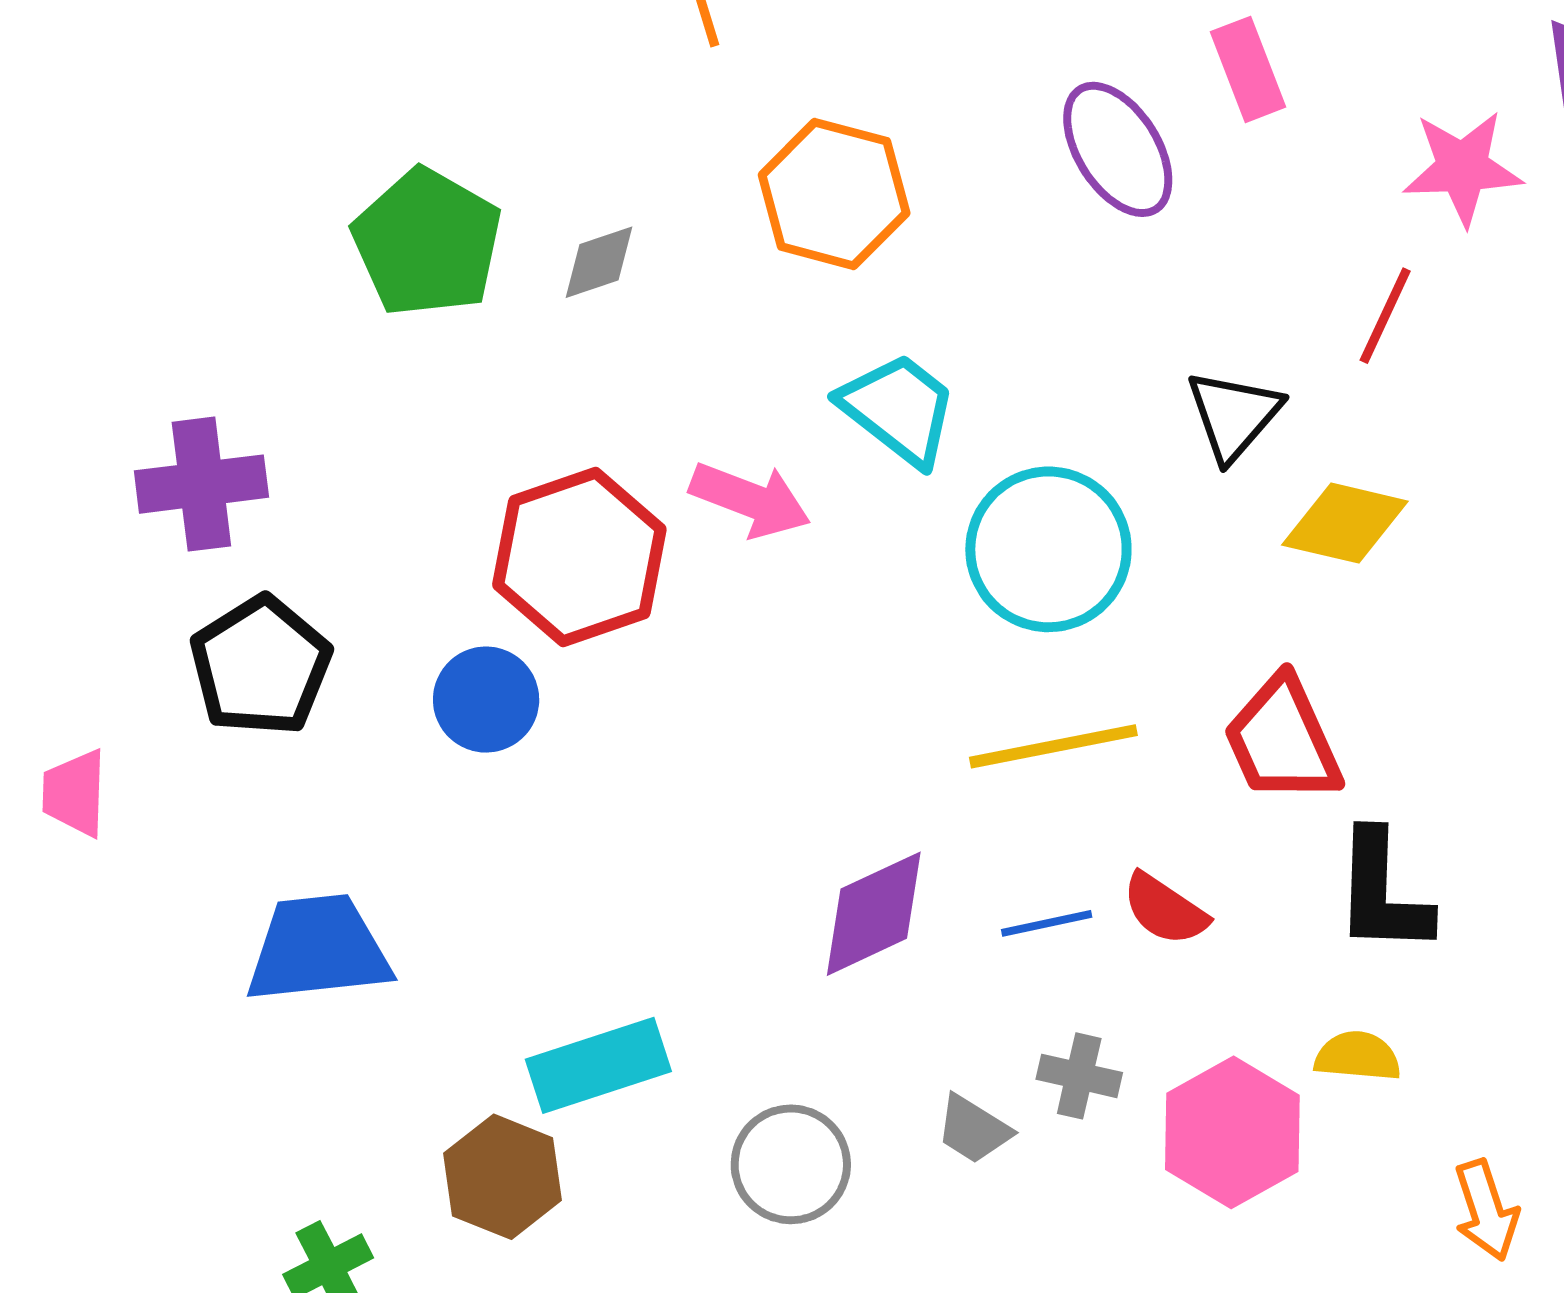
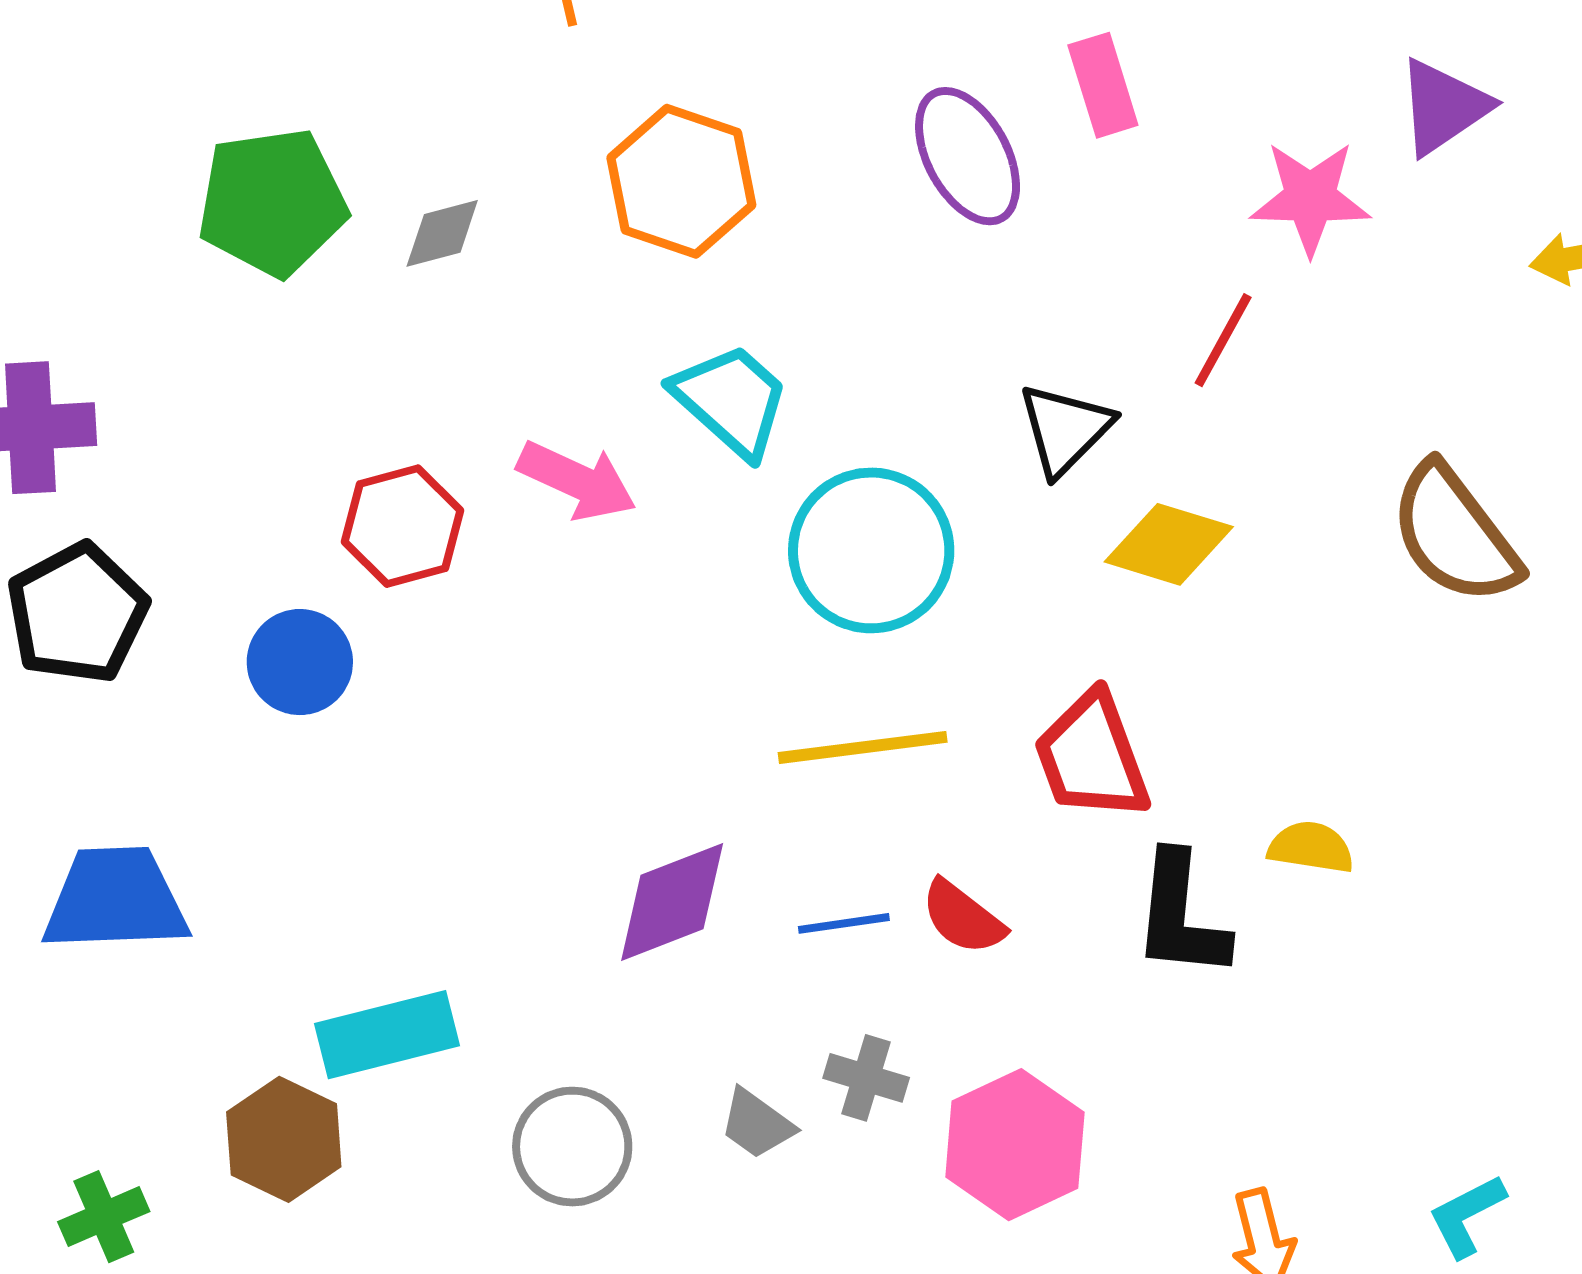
green pentagon: (427, 243) -> (272, 202), turned 30
red hexagon: (579, 557) -> (403, 526), size x0.7
yellow semicircle: (1358, 1056) -> (1311, 847), moved

